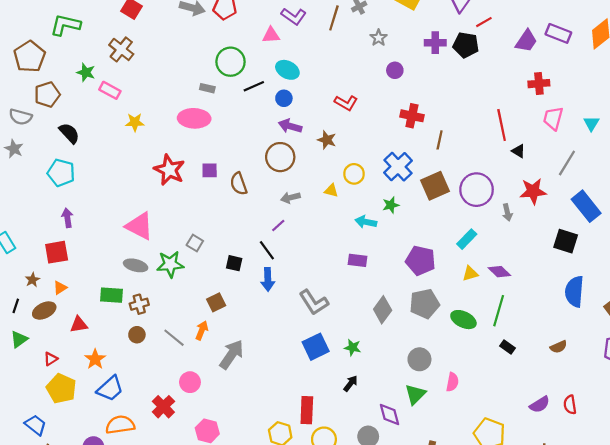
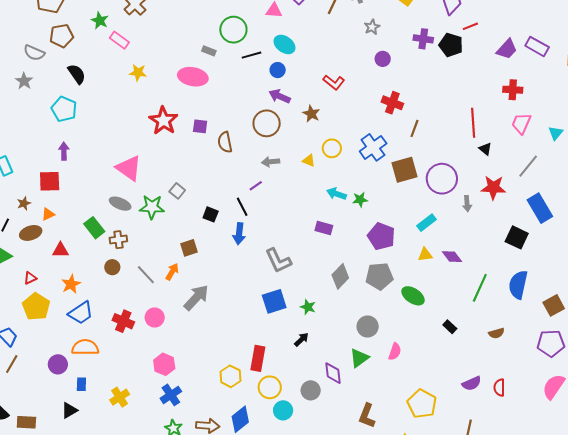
green star: (391, 205) -> (360, 200), moved
green rectangle: (112, 295) -> (94, 228), turned 40
green line: (499, 311) -> (480, 288), moved
red cross: (163, 407) -> (123, 321), moved, turned -30

